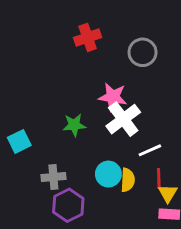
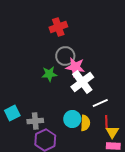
gray circle: (143, 52) -> (65, 56), moved
green star: (74, 125) -> (49, 74), moved
cyan square: (19, 141) -> (12, 113), moved

